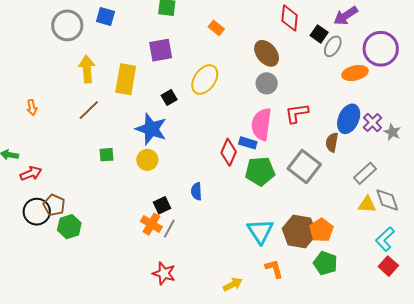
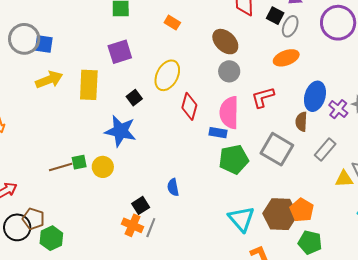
blue square: (106, 17) -> (44, 44), moved
yellow arrow: (87, 69) -> (49, 80), turned 80
orange ellipse: (355, 73) -> (286, 58), moved
brown line: (89, 110) -> (61, 167), moved, turned 35
purple cross: (373, 123) -> (338, 109), moved
red diamond: (229, 152) -> (189, 106), moved
yellow circle: (147, 160) -> (103, 167), moved
gray rectangle: (365, 173) -> (325, 150), moved

